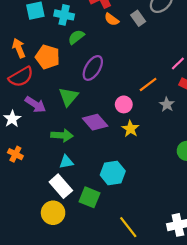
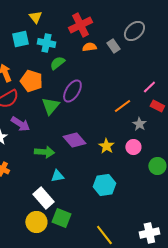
orange semicircle: (112, 19) -> (89, 47), turned 136
green triangle: (69, 97) -> (50, 106), moved
pink circle: (124, 104) -> (133, 147), moved
cyan triangle: (66, 162) -> (57, 176), moved
cyan hexagon: (113, 173) -> (104, 185), moved
green square: (89, 197) -> (61, 218), moved

